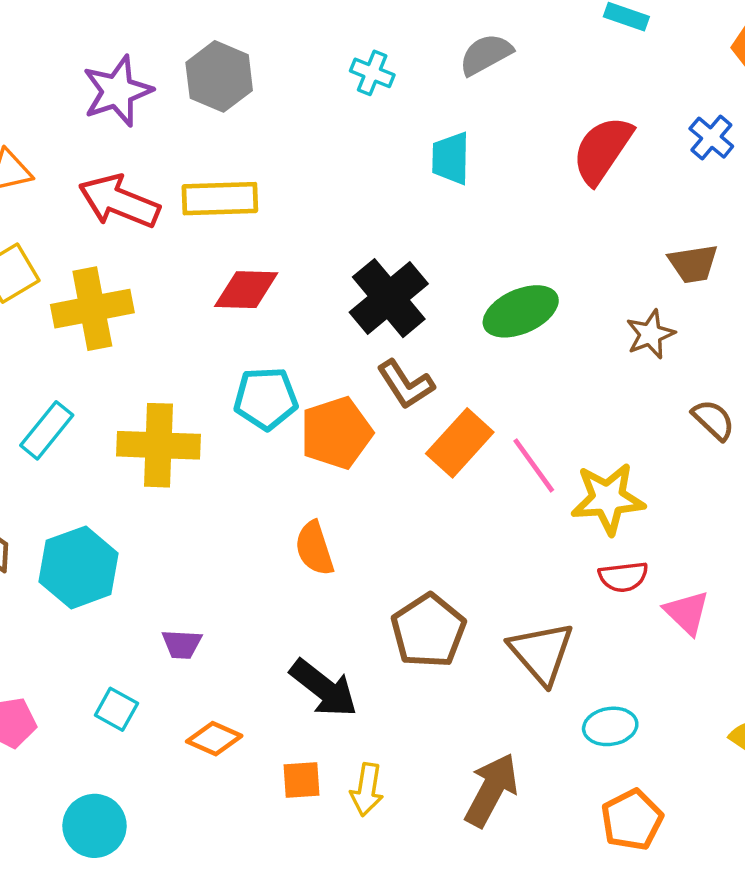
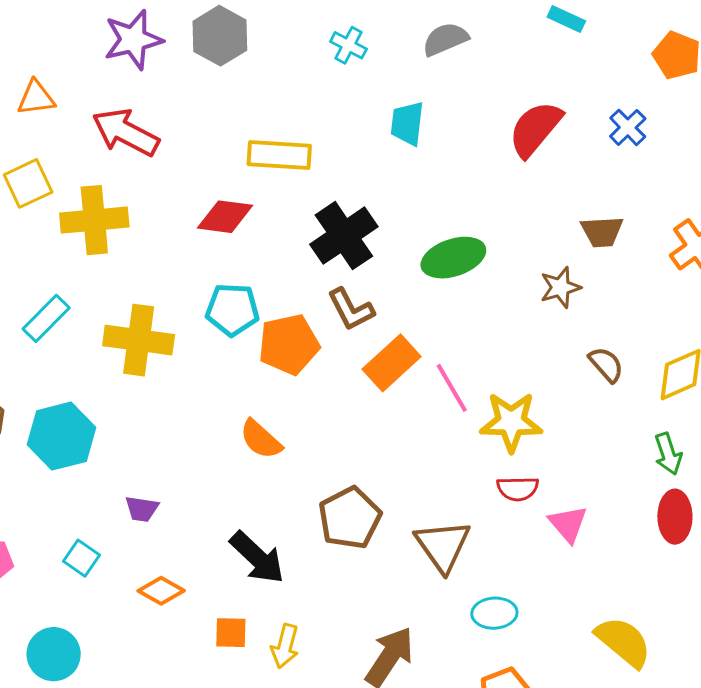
yellow rectangle: (220, 199) -> (279, 155), moved
orange semicircle: (314, 548) -> (261, 439), turned -36

